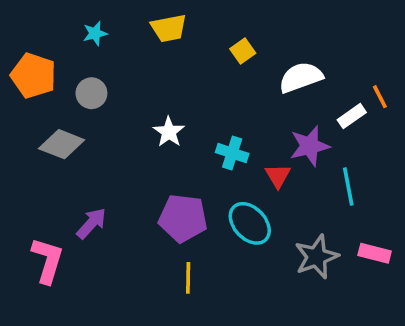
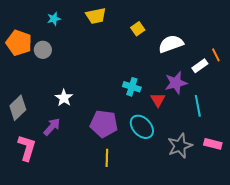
gray circle: (91, 93) -> (43, 50), moved
white star: (169, 132) -> (64, 98), moved
gray diamond: (62, 144) -> (18, 108), moved, turned -65

